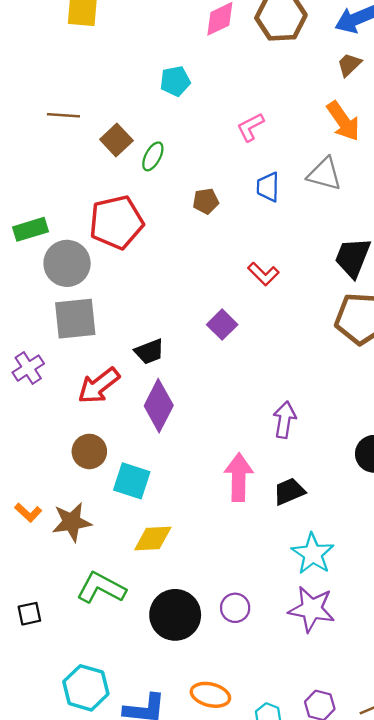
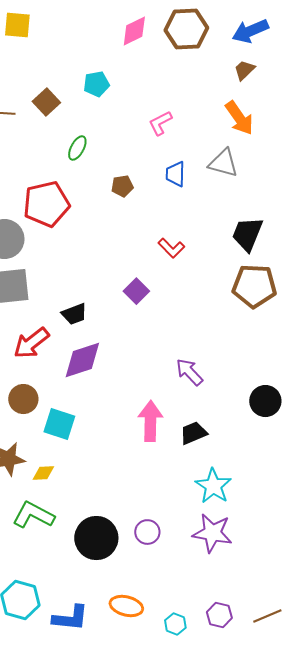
brown square: (116, 140) -> (46, 102), moved
purple diamond: (159, 406) -> (82, 360), turned 45
purple arrow: (284, 420) -> (189, 372), turned -52
yellow diamond: (153, 538) -> (43, 473), moved, size x0.7

